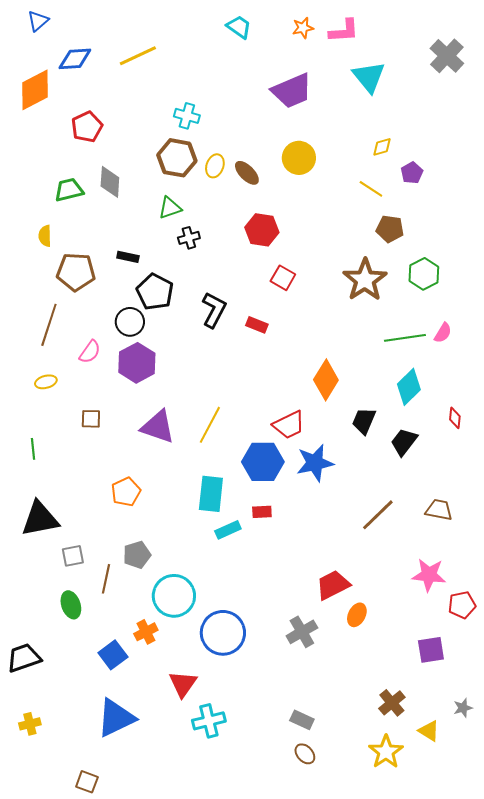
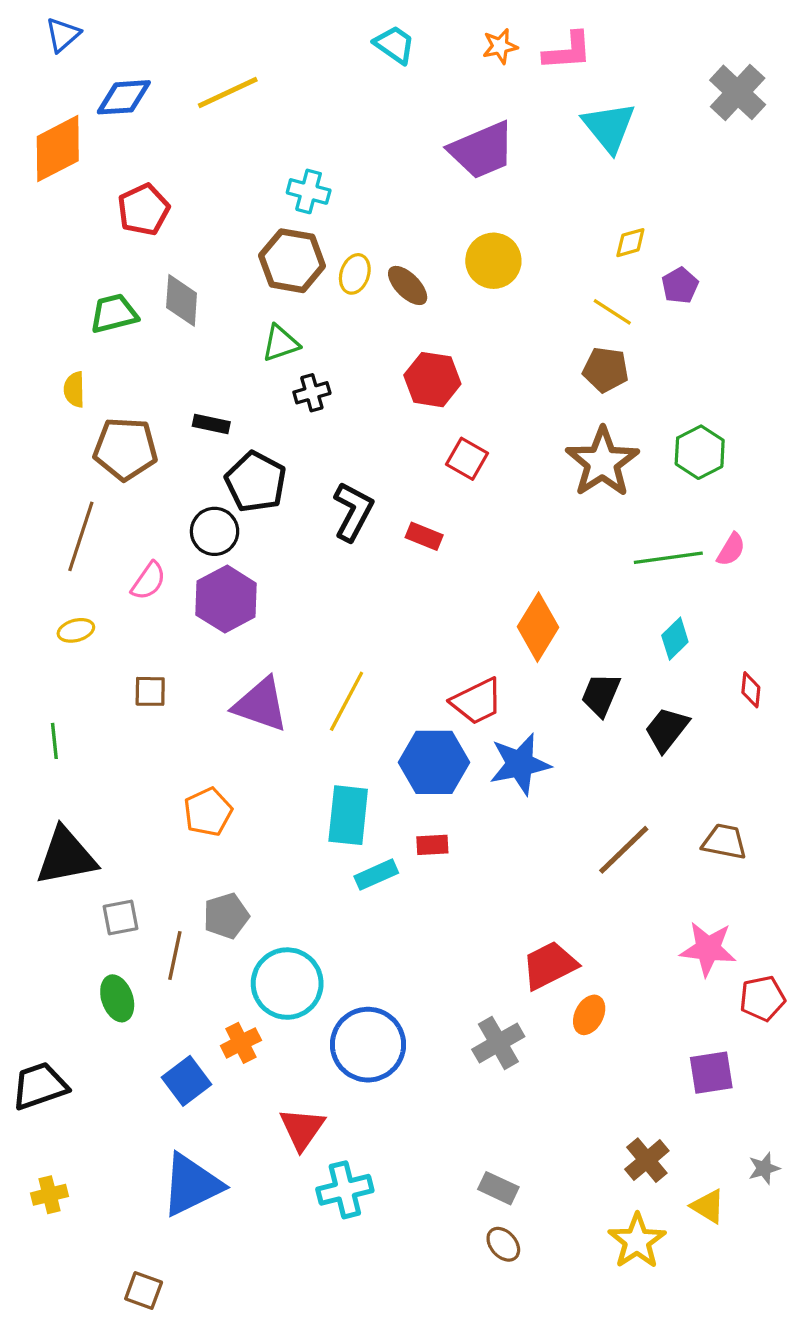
brown pentagon: (390, 229) -> (606, 370), moved
cyan diamond: (409, 387) -> (675, 639), size x0.7

